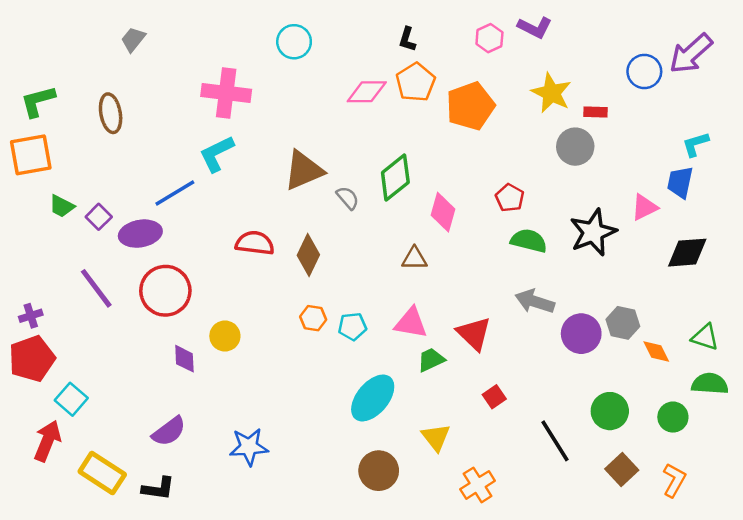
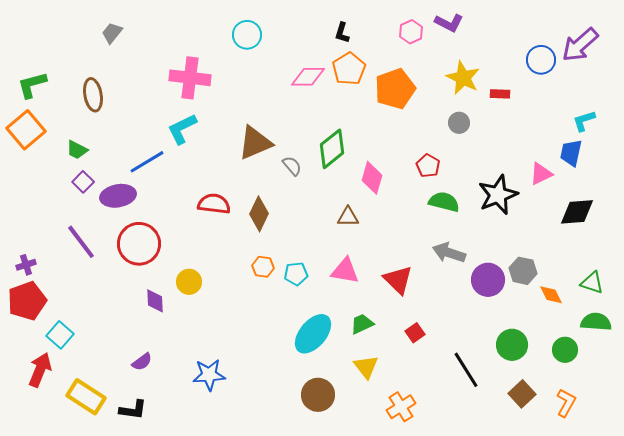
gray circle: (575, 147) -> (459, 123), moved, size x0.7
orange square: (31, 155) -> (26, 130), turned -30
green trapezoid: (62, 206) -> (77, 150), moved
green trapezoid: (431, 360) -> (362, 324), moved
purple semicircle: (169, 431) -> (142, 362), size x0.7

